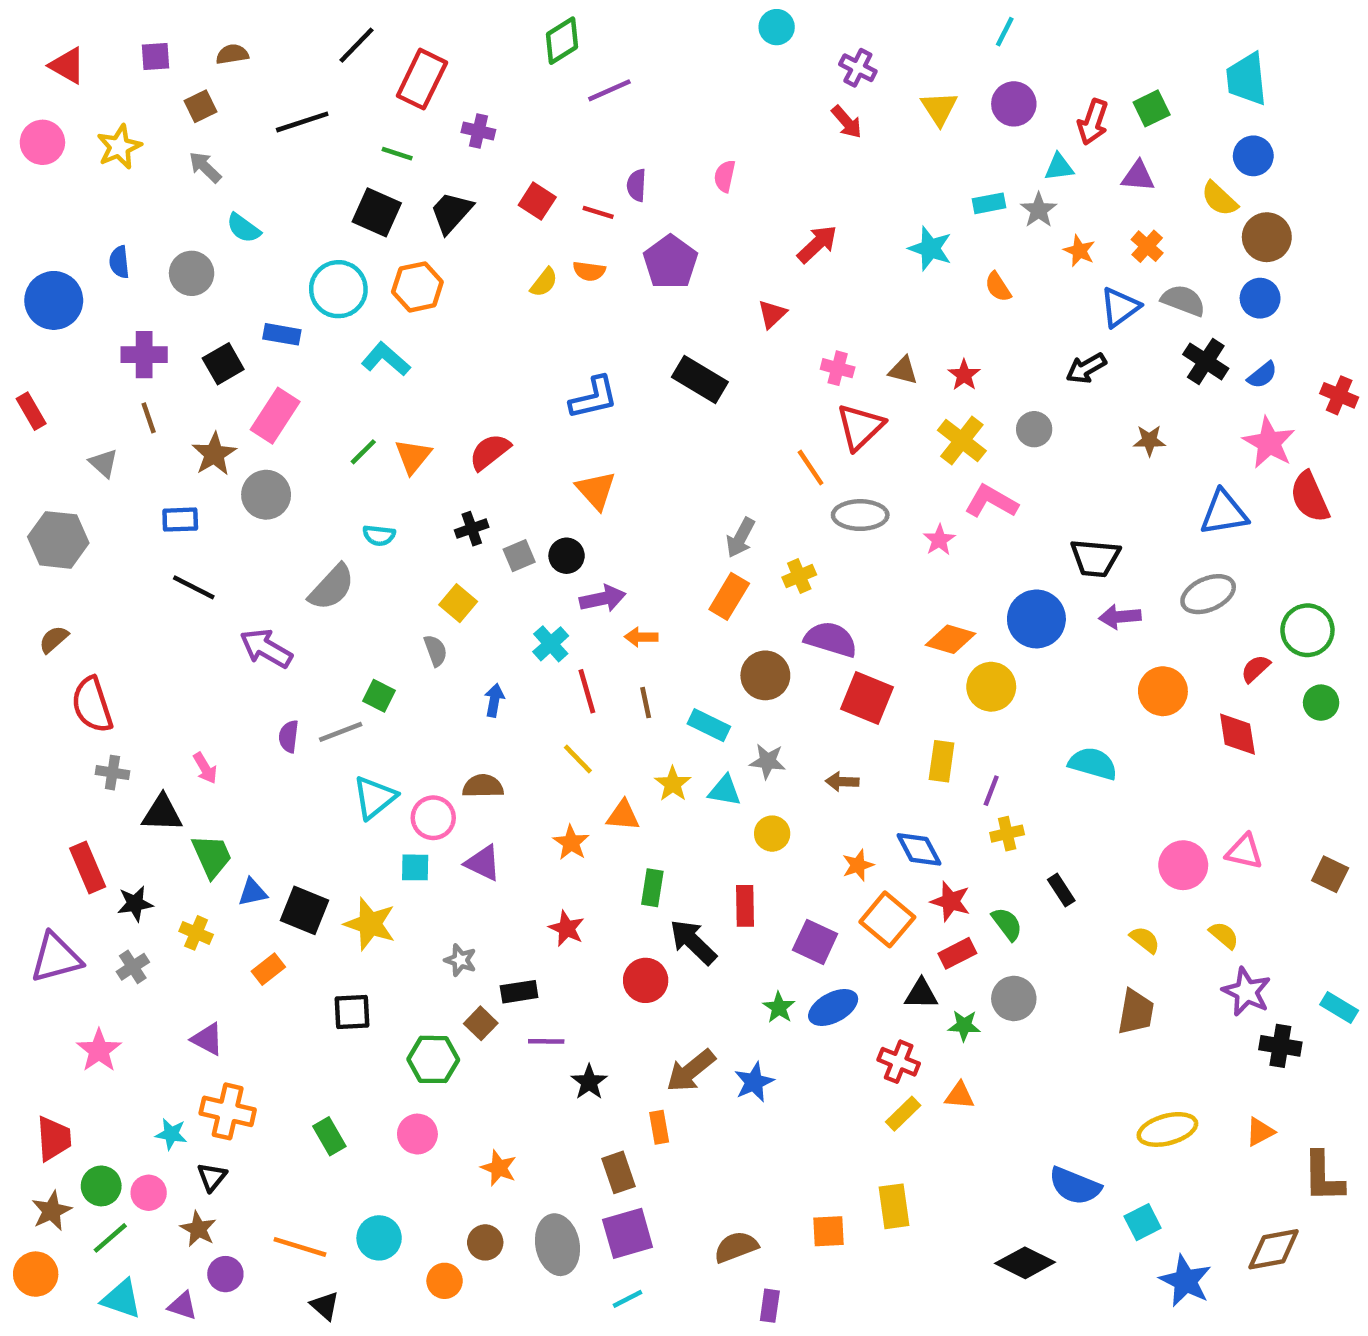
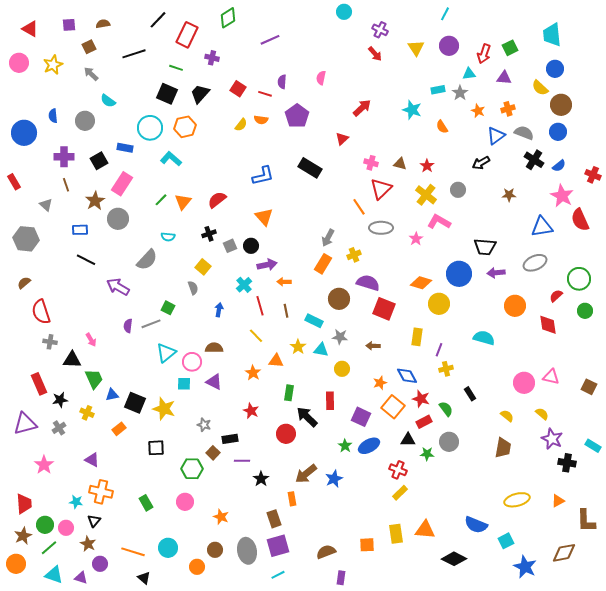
green diamond: (562, 41) -> (228, 18), moved
orange cross: (1147, 246) -> (508, 109), turned 32
orange triangle: (960, 1096) -> (425, 530), moved, size x1.5

